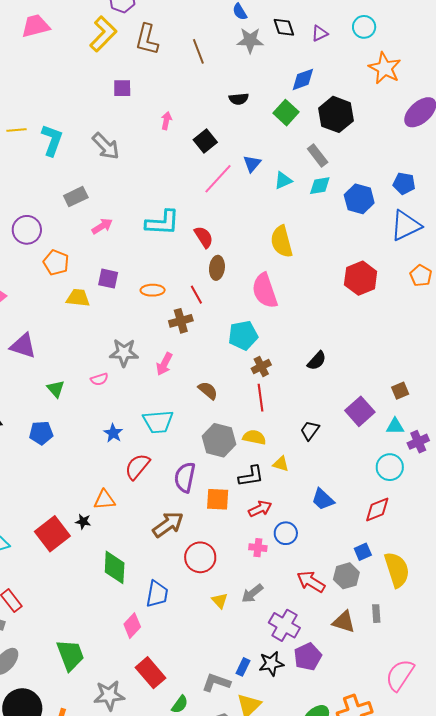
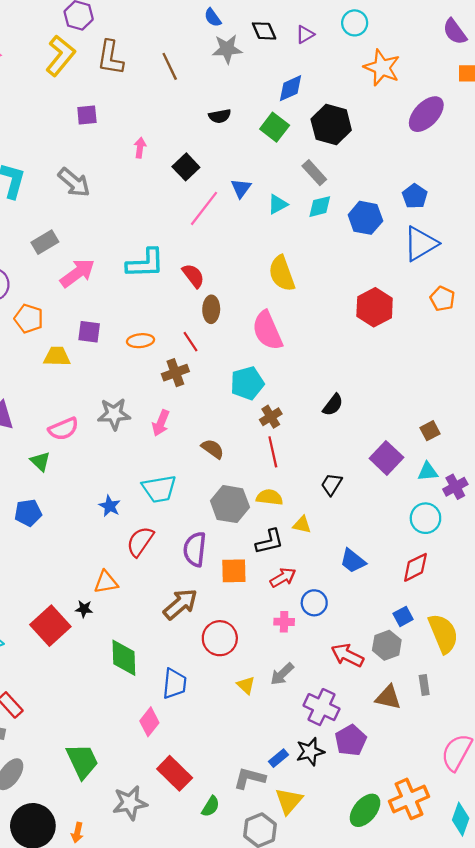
blue pentagon: (404, 183) -> (415, 196), turned 30
pink arrow: (102, 226) -> (77, 273), size x1.5
pink semicircle: (99, 379) -> (63, 429), moved, size x1.5
blue rectangle: (243, 667) -> (279, 758), turned 30

